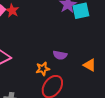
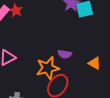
orange star: (43, 69) -> (48, 68), size x1.6

